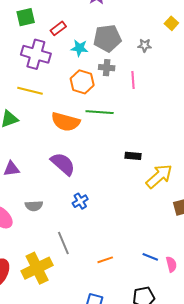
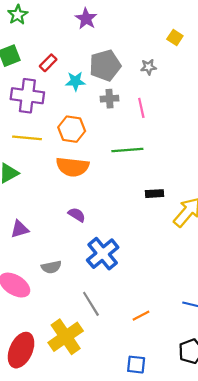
orange hexagon: (82, 82) -> (72, 129), moved
green line: (100, 112) -> (127, 150), moved
purple semicircle: (63, 164) -> (77, 215), size x0.6
blue cross: (80, 201) -> (103, 254), size x1.8

